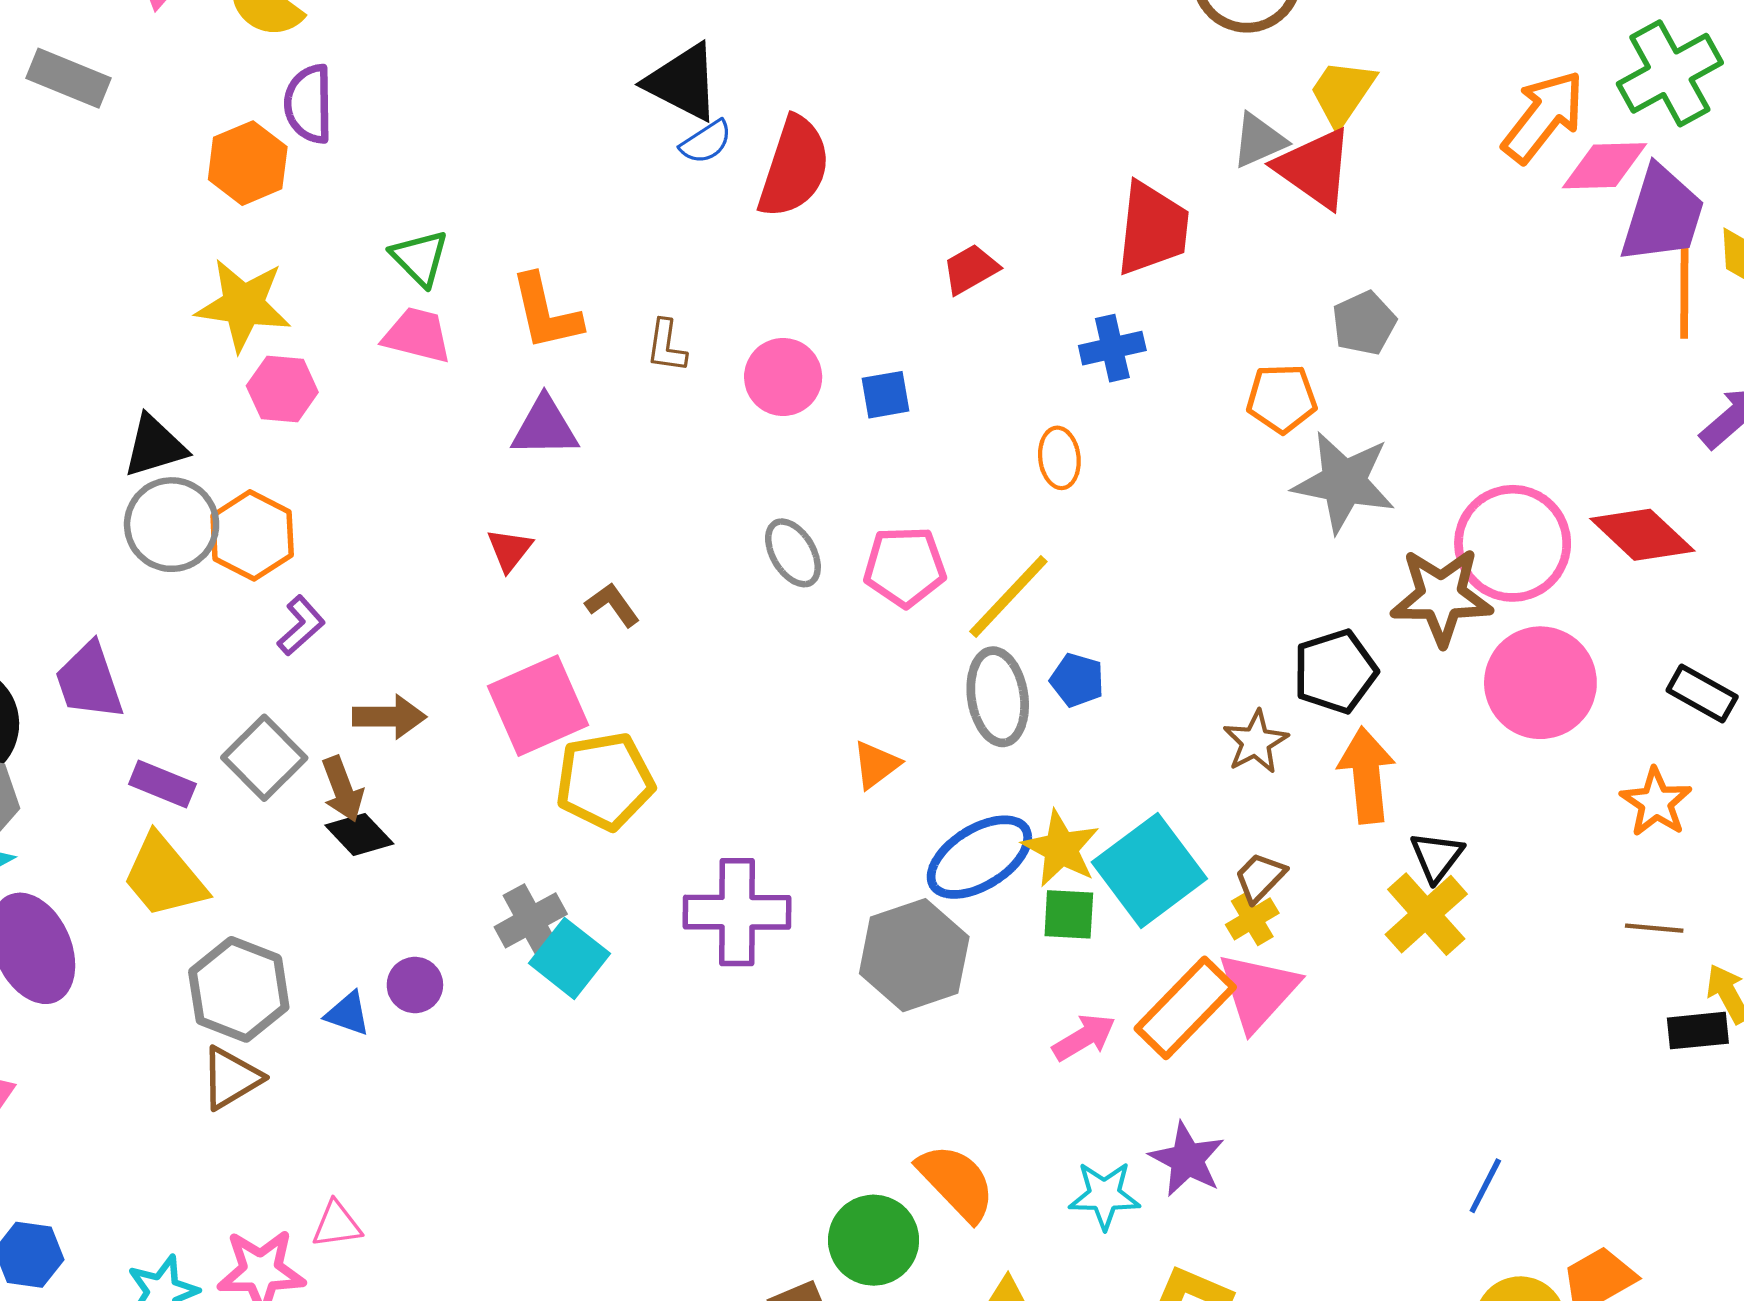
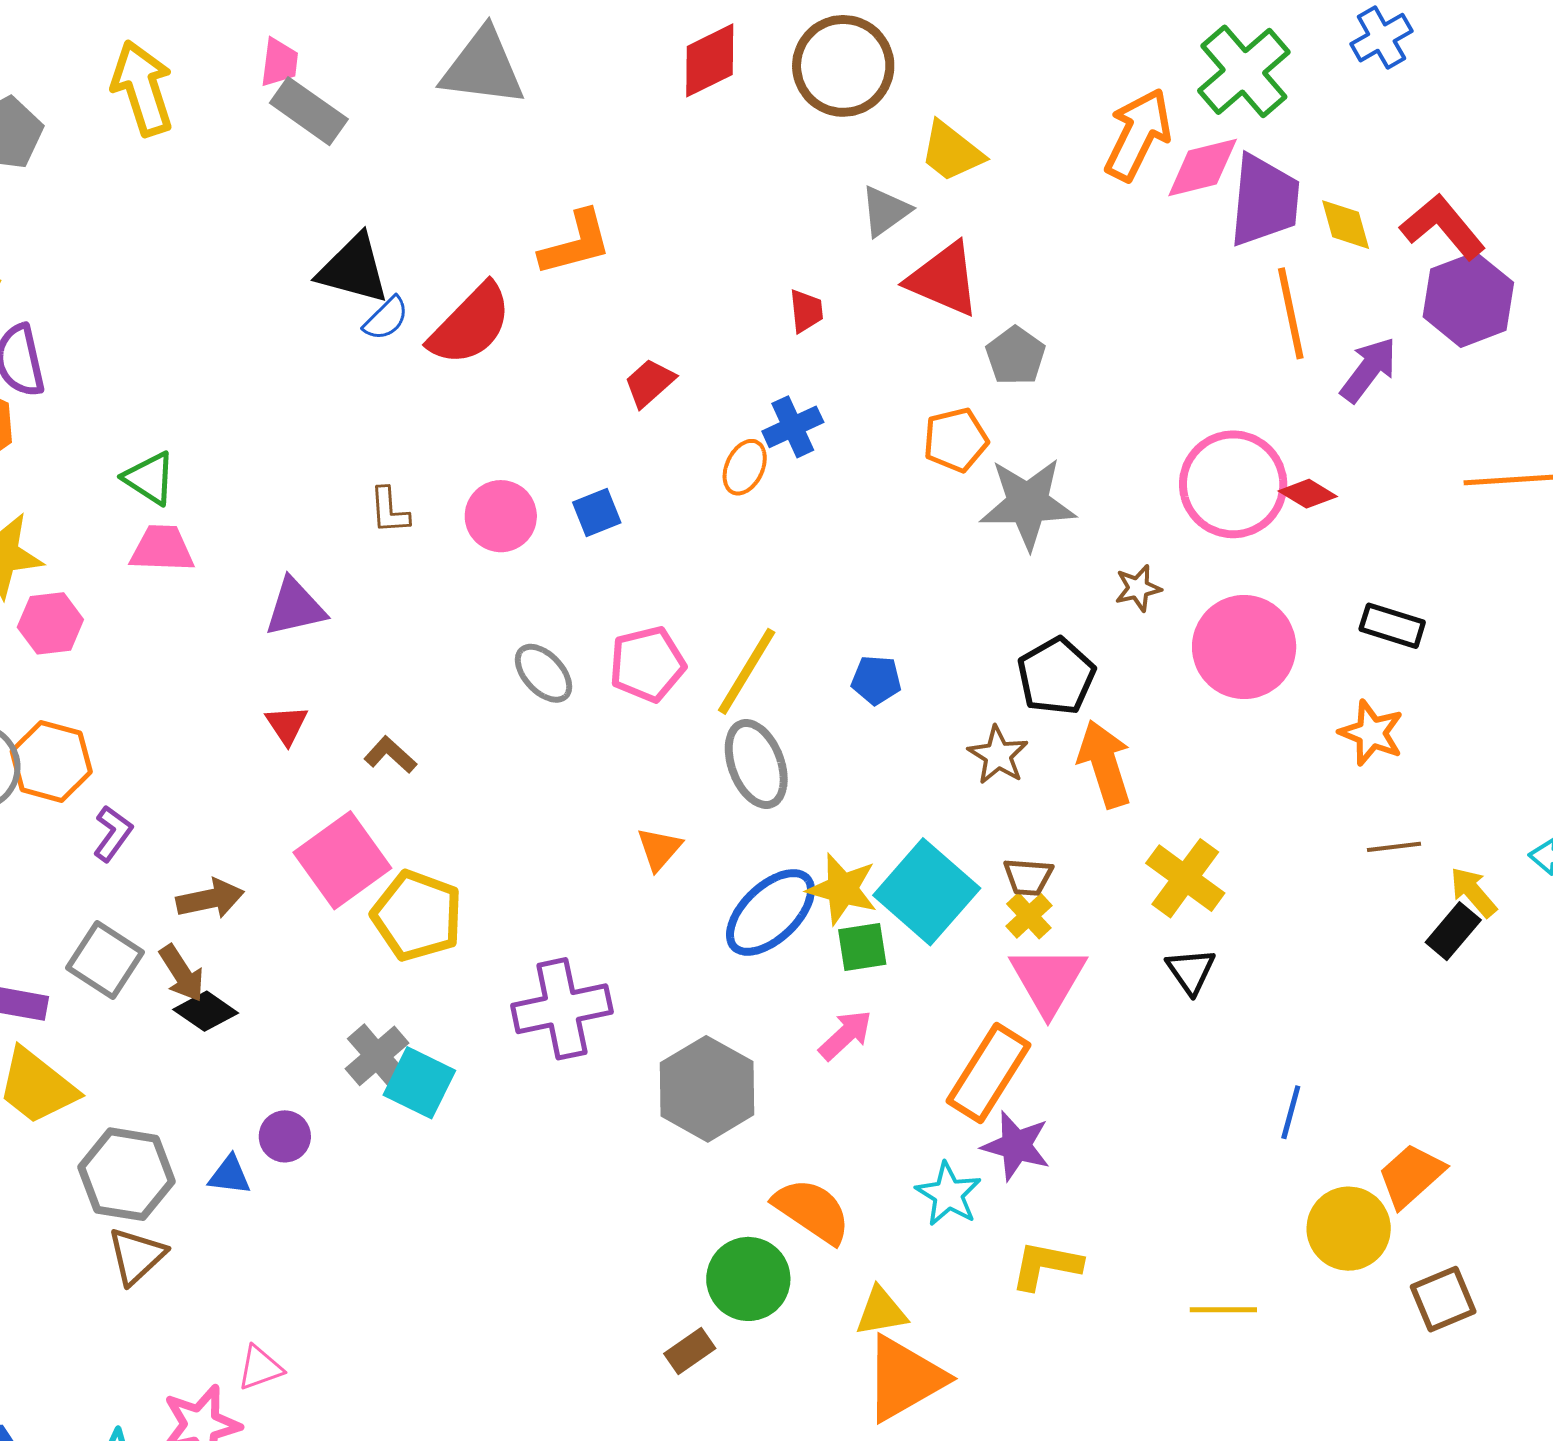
yellow trapezoid: (1342, 93) -> (952, 152), turned -74
red semicircle: (794, 167) -> (470, 324), turned 38
red triangle: (1315, 168) -> (944, 279), moved
red trapezoid: (1152, 228) -> (806, 311), size x0.5
orange line: (1684, 288) -> (1291, 313), moved
orange L-shape: (546, 312) -> (576, 243), moved, turned -80
orange ellipse: (1059, 458) -> (745, 467), moved, turned 44
red diamond: (1642, 535) -> (1308, 494), size x0.6
pink circle: (1513, 543) -> (1233, 484), moved
brown star: (1442, 597) -> (1138, 588), size x0.5
blue pentagon: (1077, 680) -> (876, 680), moved
yellow pentagon: (605, 781) -> (417, 916), turned -30
black triangle: (1437, 857) -> (1191, 971), moved
brown trapezoid: (1260, 877) -> (1028, 877), turned -118
gray hexagon: (914, 955) -> (707, 1089), moved
orange rectangle: (1185, 1008) -> (989, 1073), moved
black rectangle: (1698, 1031) -> (1453, 931), turned -32
pink arrow: (1084, 1037) -> (846, 1035), moved
cyan star: (1104, 1195) -> (948, 1194), turned -30

